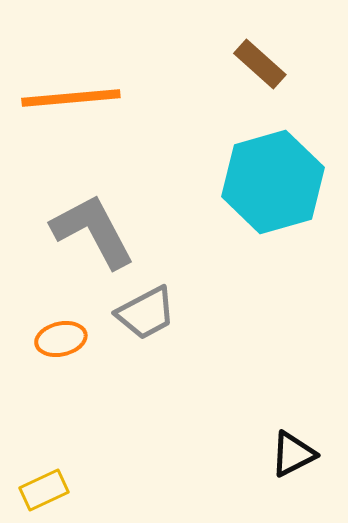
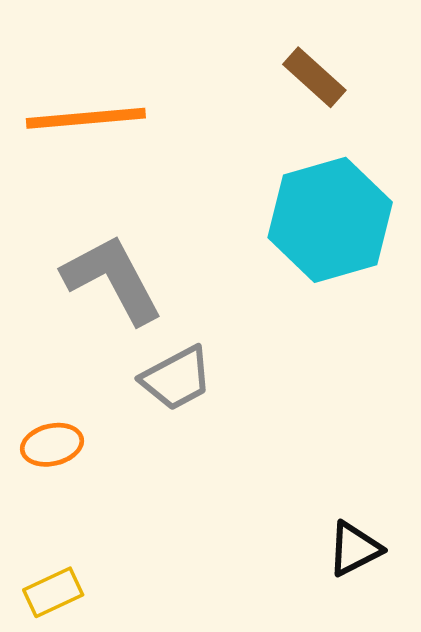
orange ellipse: (61, 339) -> (52, 445), moved

